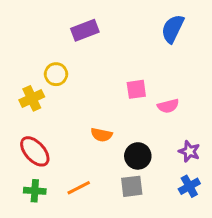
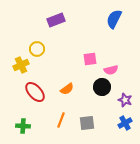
orange semicircle: (101, 135) -> (67, 89), turned -48
red ellipse: (35, 151) -> (35, 92), moved
black circle: (138, 156) -> (102, 87), moved
orange line: (79, 188) -> (61, 120), moved, turned -42

